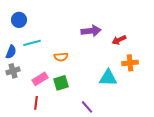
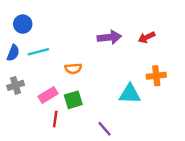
red arrow: (119, 40) -> (147, 37), moved
blue semicircle: (11, 52) -> (13, 53), moved
red line: (36, 103) -> (55, 119), moved

